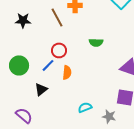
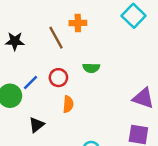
green semicircle: (96, 42) -> (91, 68), moved
blue line: (48, 65) -> (31, 82), moved

